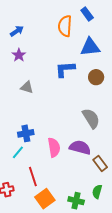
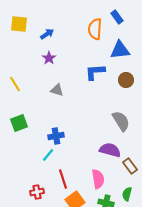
pink semicircle: (54, 147) -> (98, 179), moved

